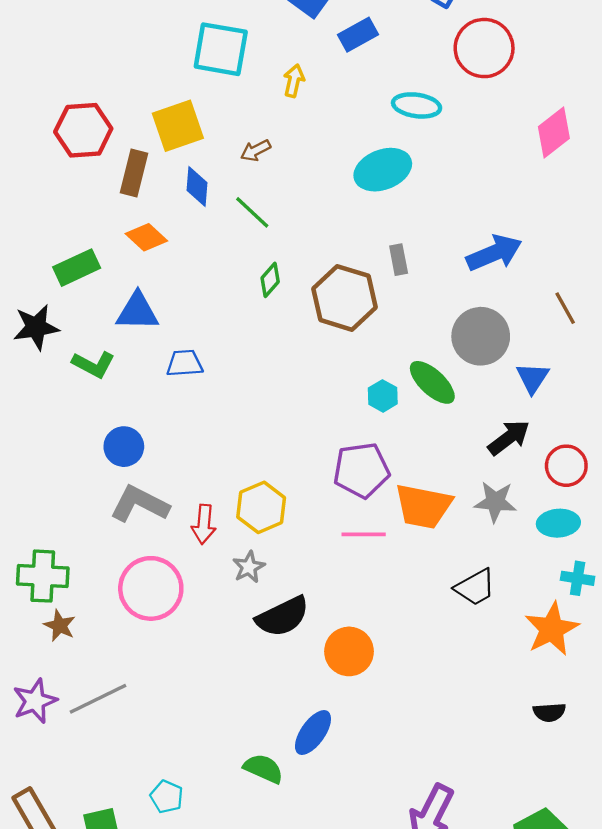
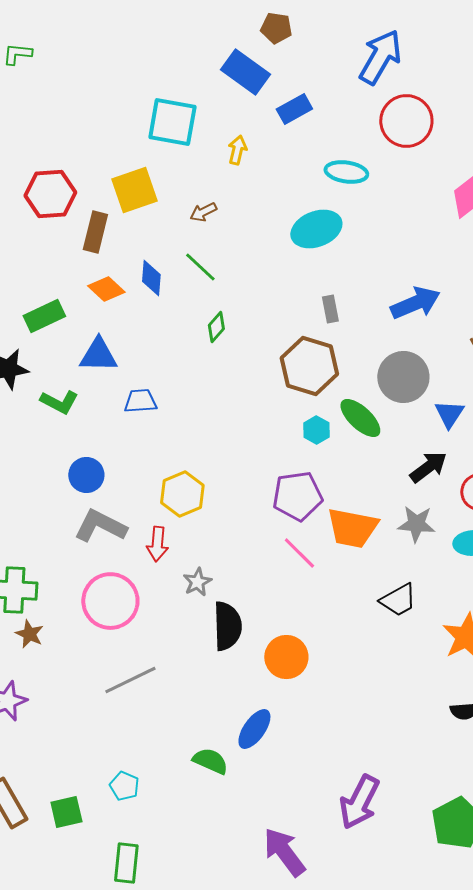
blue diamond: (197, 187) -> (151, 278), moved
brown hexagon: (344, 298) -> (309, 366), moved
yellow hexagon: (261, 507) -> (182, 494), moved
pink line: (364, 534) -> (299, 553), turned 45
black semicircle: (283, 617) -> (227, 626), turned -66
gray line: (98, 699) -> (130, 680), moved

